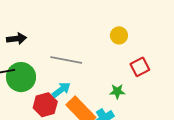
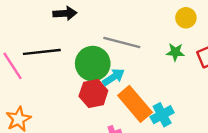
green circle: (21, 77) -> (93, 64), moved
green star: (117, 91) -> (175, 52), moved

